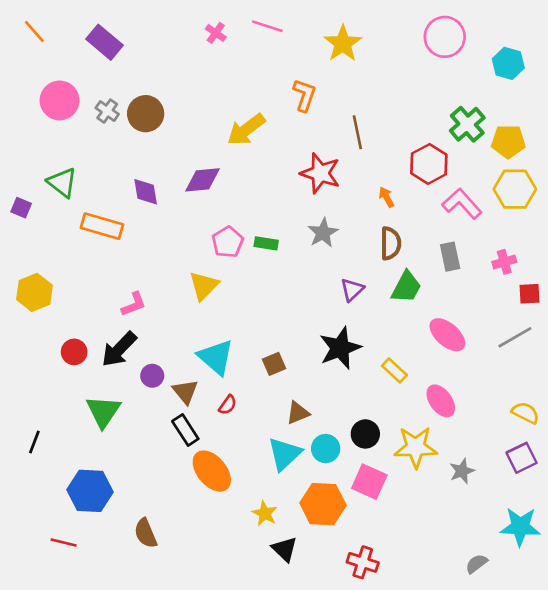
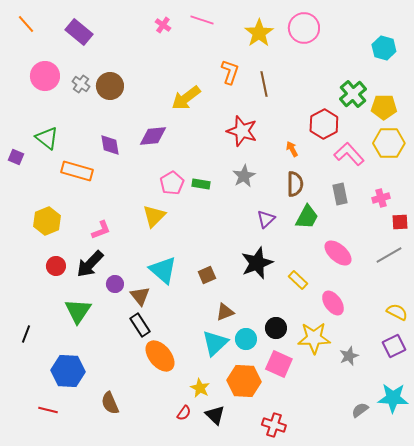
pink circle: (445, 37) -> (304, 28), moved
brown line: (357, 132) -> (264, 84), moved
yellow hexagon: (34, 292) -> (47, 221), moved
red semicircle: (228, 405) -> (184, 413), moved
gray semicircle: (476, 564) -> (360, 410), moved

